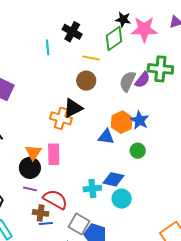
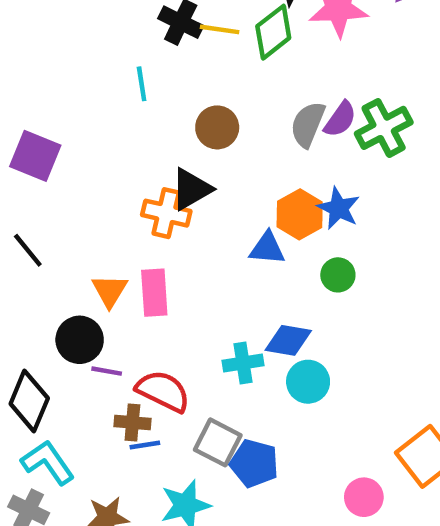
cyan line: (48, 47) -> (142, 84), moved
yellow line: (91, 58) -> (220, 29), moved
green cross: (160, 69) -> (384, 128), moved, turned -30
black circle: (30, 168) -> (80, 340), moved

